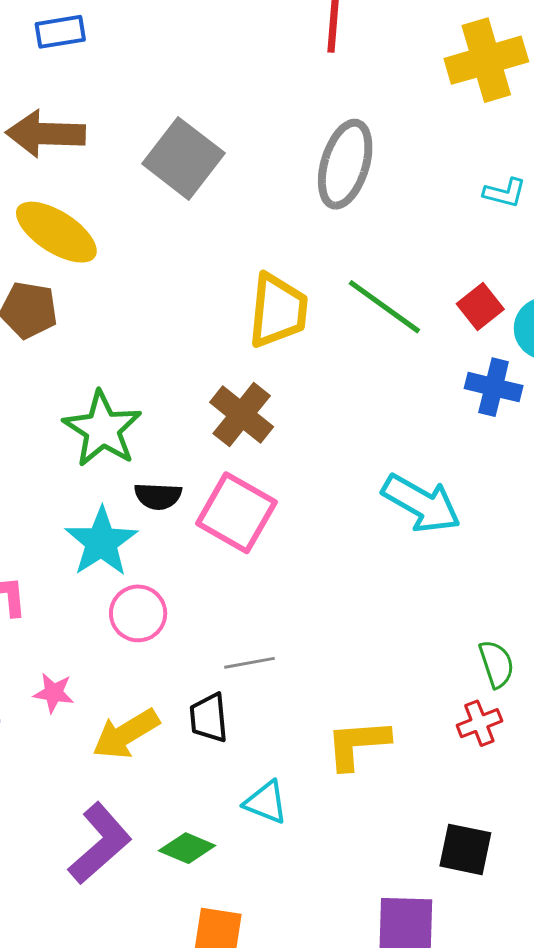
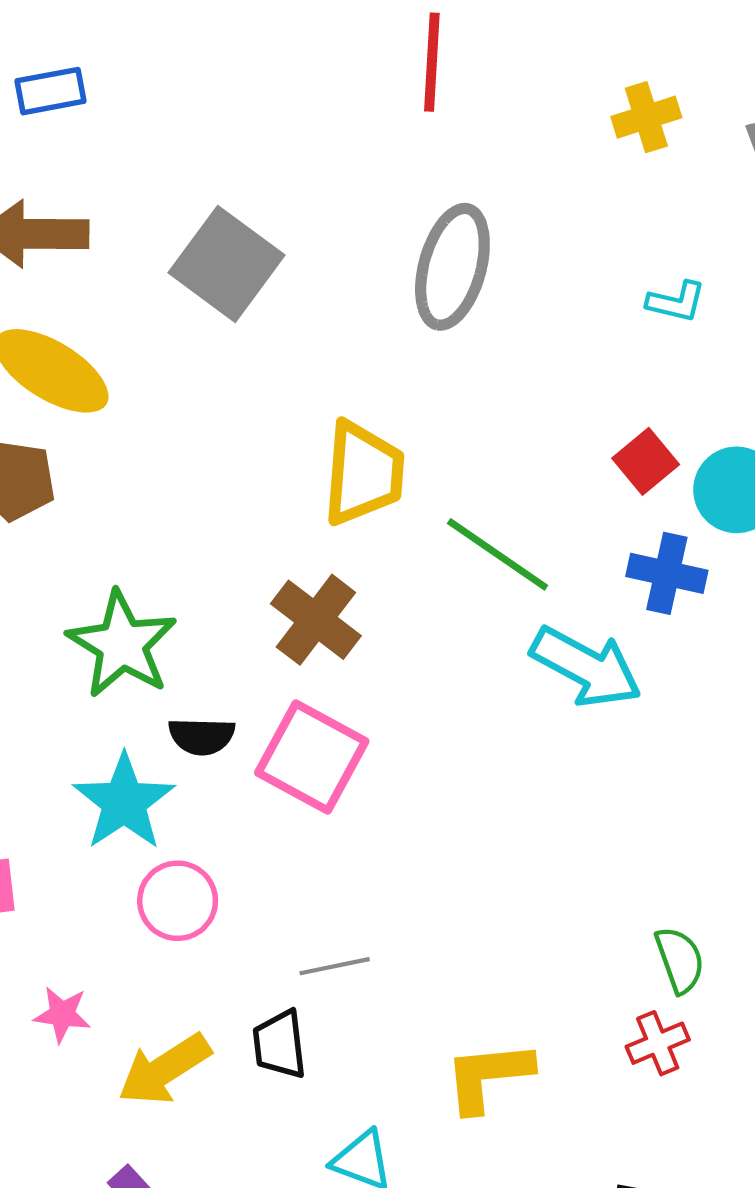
yellow cross: (486, 60) -> (646, 117), size x0.6
green line: (384, 307) -> (498, 554), moved
cyan arrow: (421, 503) -> (586, 667), moved

